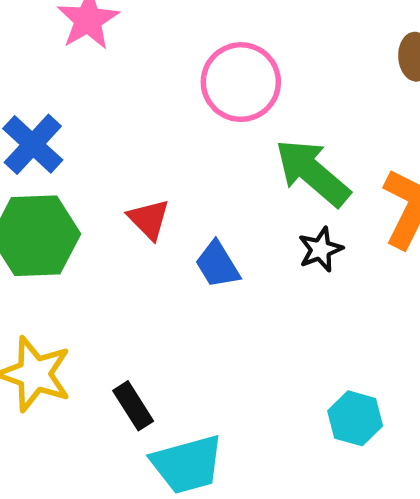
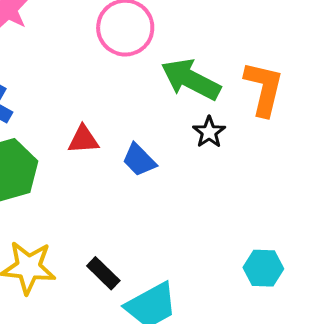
red triangle: (149, 219) -> (83, 139), turned -36
cyan hexagon: (355, 418) -> (263, 268), moved

